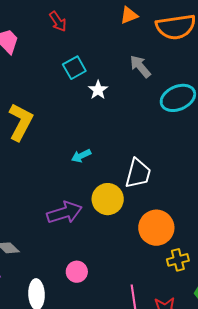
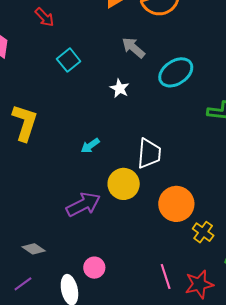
white star: (98, 90) -> (120, 88), moved
yellow cross: (178, 260) -> (203, 232), turned -30
pink circle: (77, 272) -> (94, 268), moved

